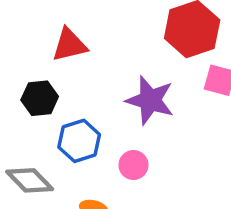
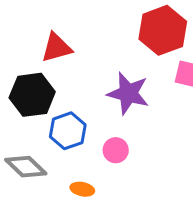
black hexagon: (40, 98) -> (32, 95), size x1.4

